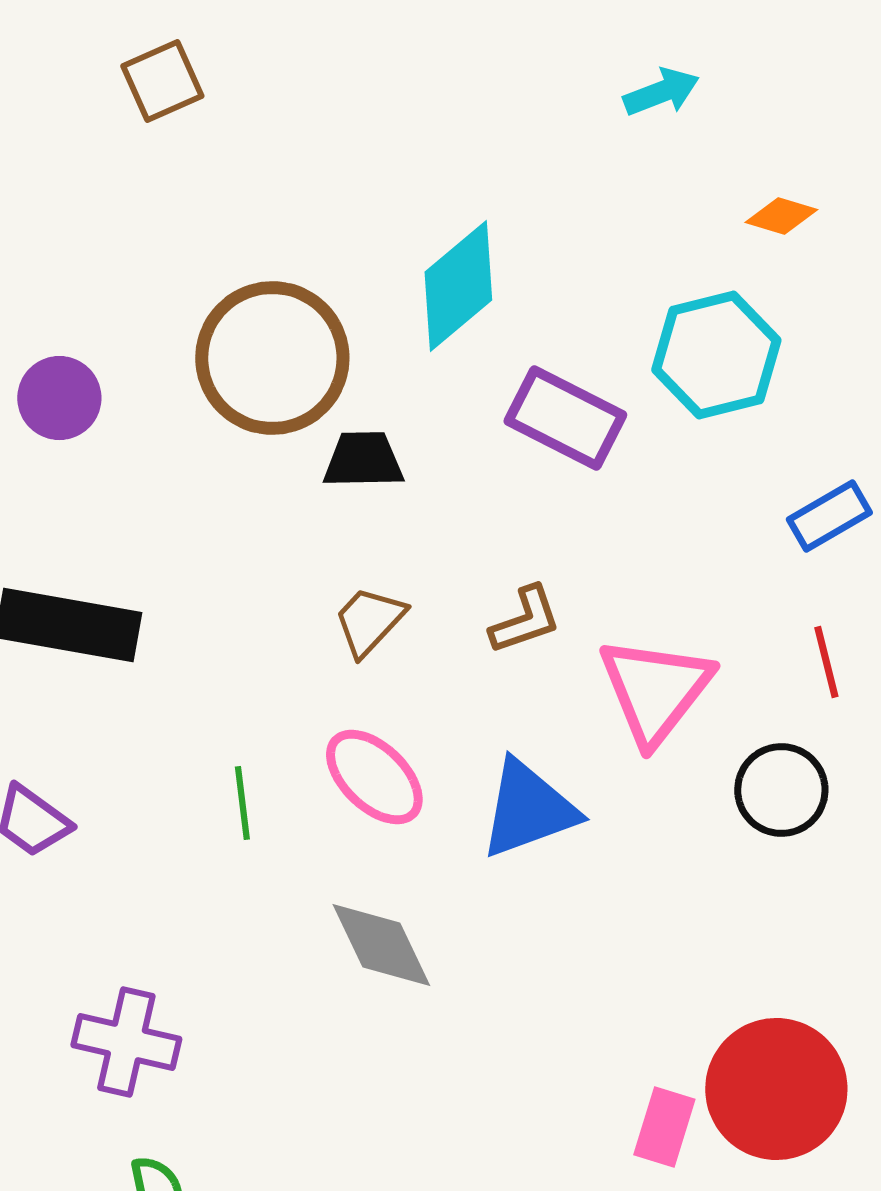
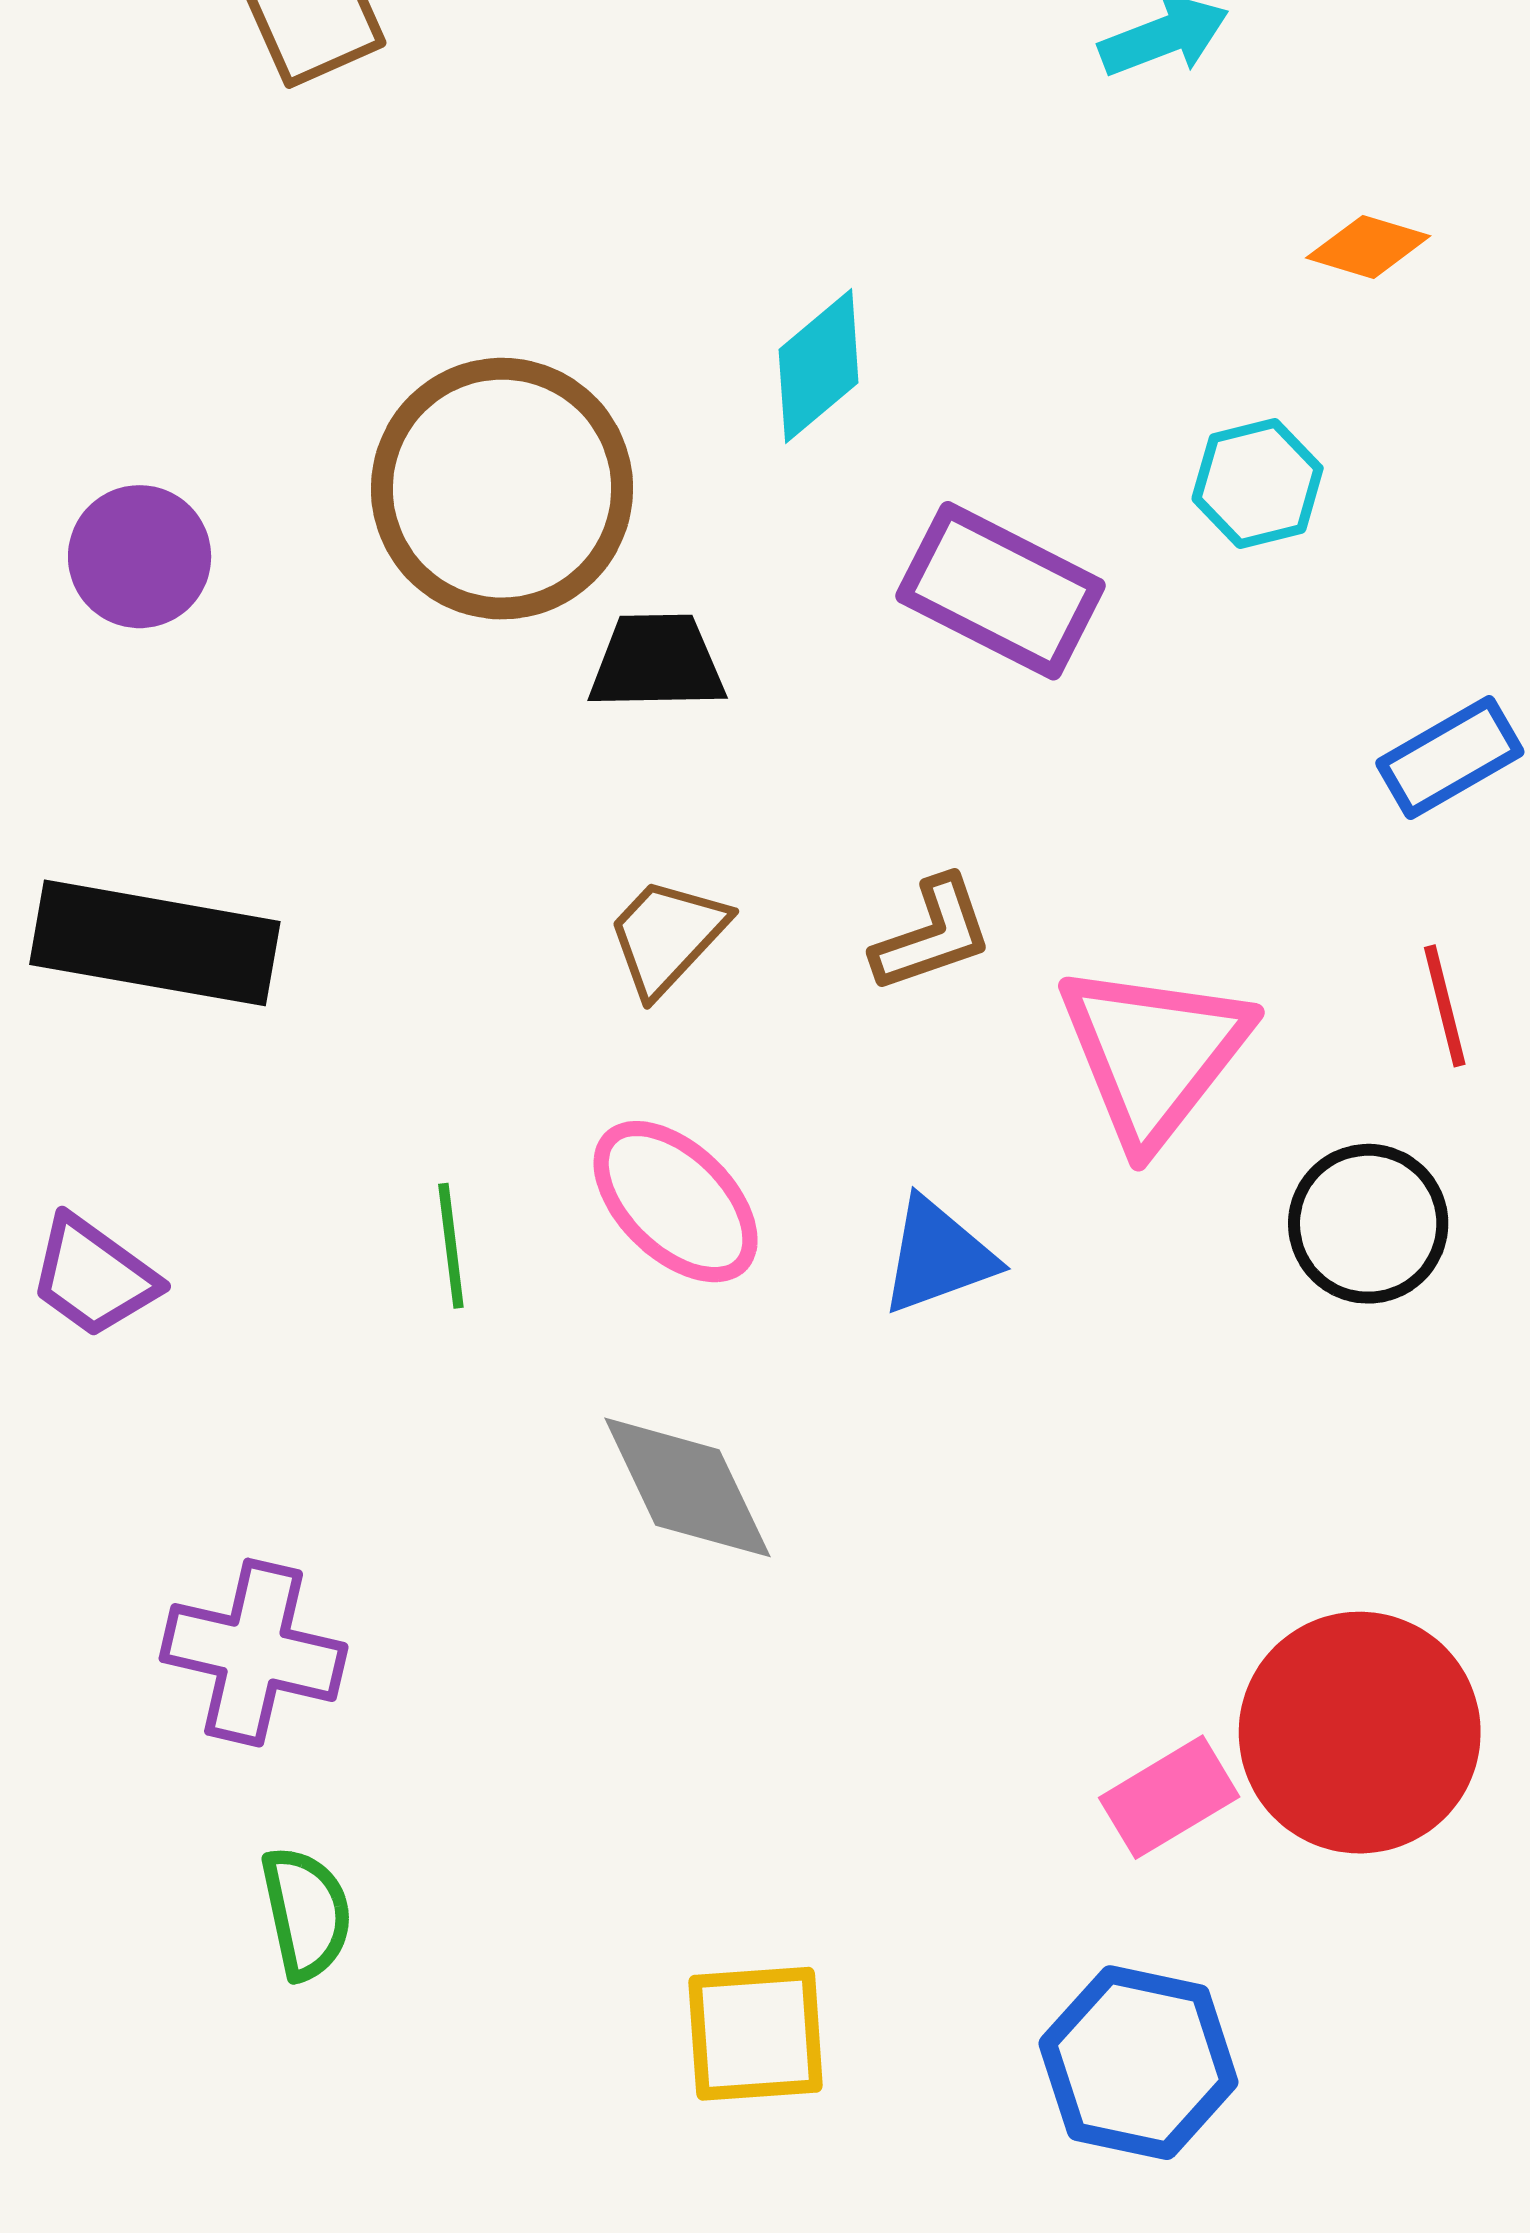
cyan diamond: (458, 286) -> (819, 366), size x0.7
cyan hexagon: (716, 355) -> (1258, 483), size x0.6
blue triangle: (528, 809) -> (938, 1256), size x0.7
pink rectangle: (664, 1127) -> (1169, 1797), turned 42

